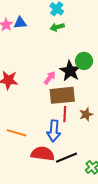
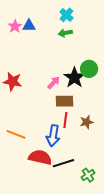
brown rectangle: (62, 95) -> (65, 101), size x0.7

